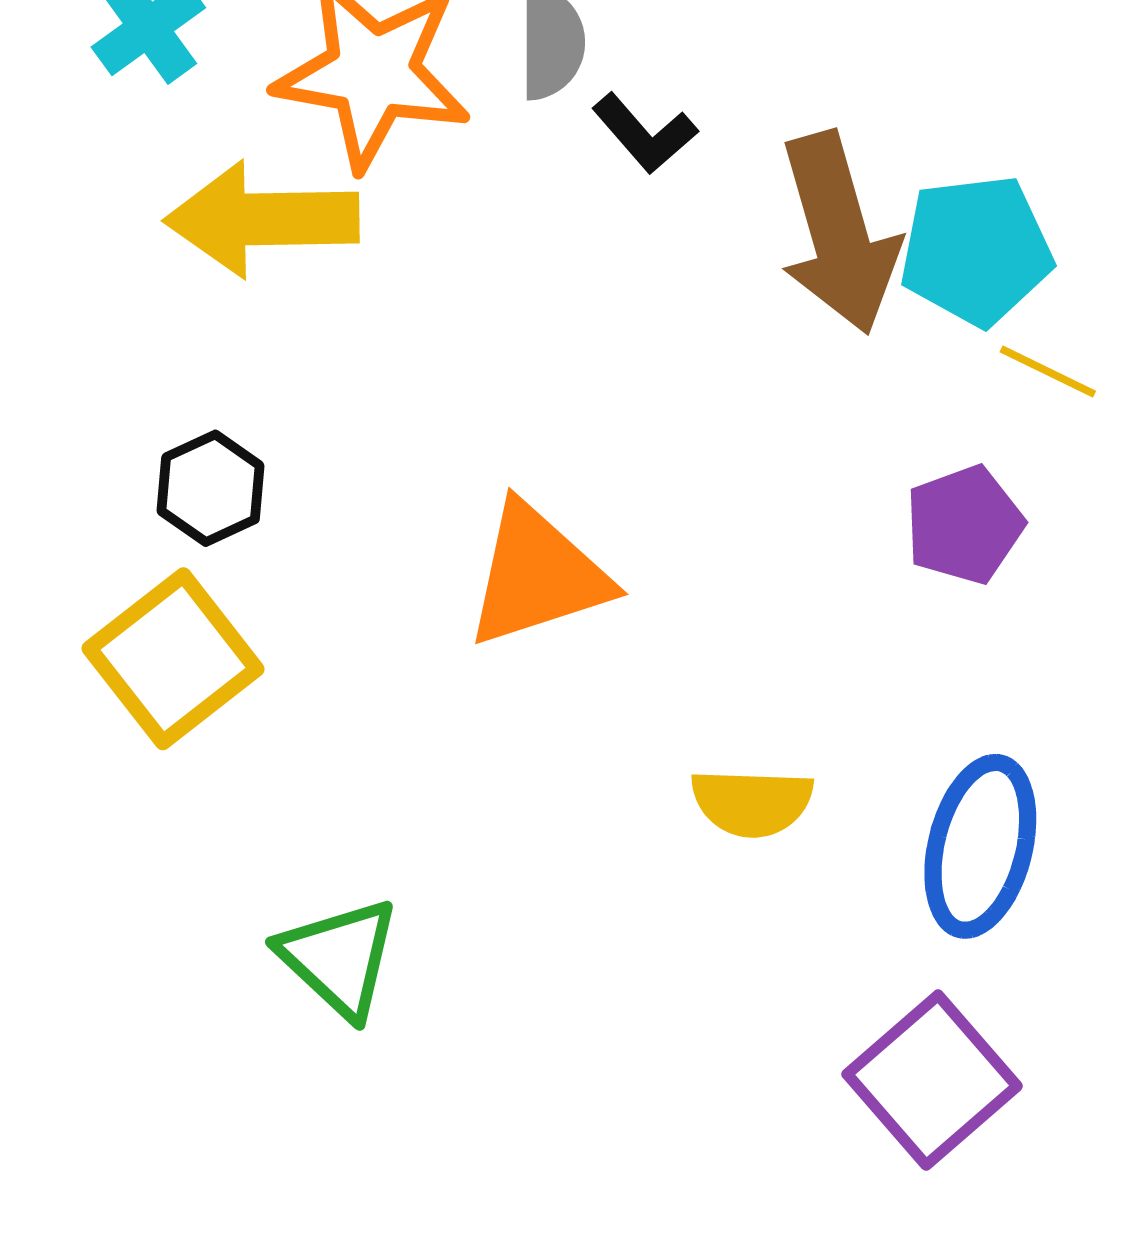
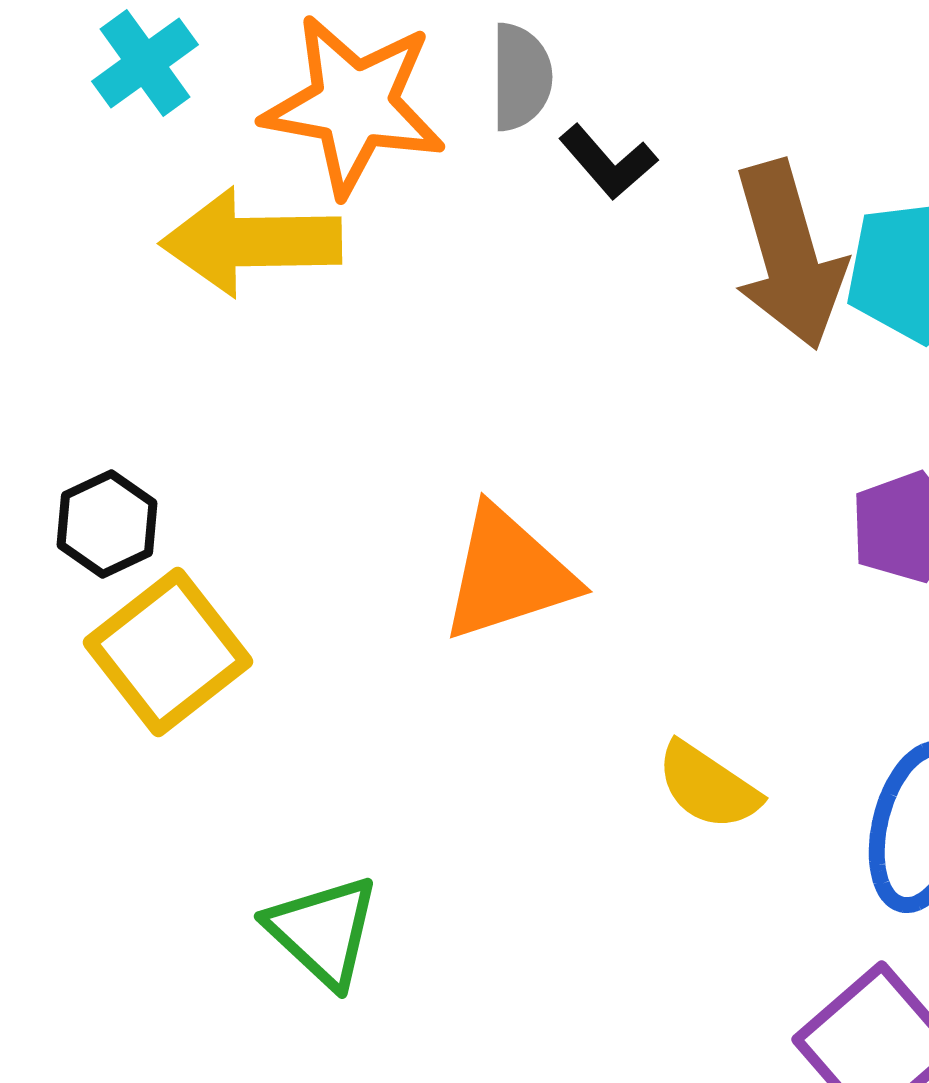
black hexagon: (211, 488) -> (107, 524), moved
yellow semicircle: (752, 802) -> (708, 786), turned 32

